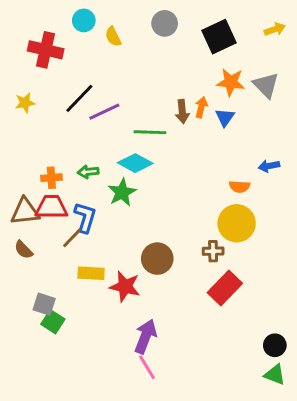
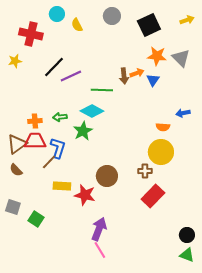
yellow star: (25, 103) -> (15, 61), moved
orange arrow: (201, 107) -> (137, 73), turned 56
brown triangle: (25, 212) -> (17, 144), turned -30
gray square: (44, 304) -> (13, 207), moved

